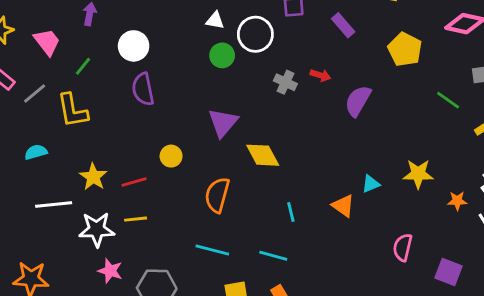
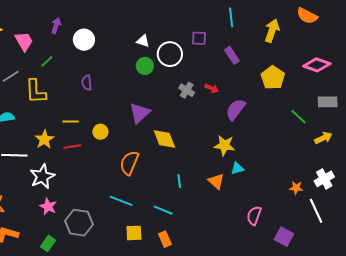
white circle: (134, 46) -> (84, 40), moved
purple semicircle: (143, 89) -> (87, 83), size x0.7
yellow star: (418, 174) -> (224, 145), moved
yellow line: (136, 219) -> (71, 122), moved
white star: (97, 229) -> (42, 176), turned -30

